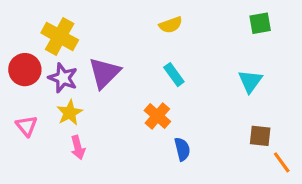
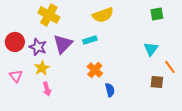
yellow semicircle: (171, 25) -> (103, 15), size x1.5
yellow cross: (60, 36) -> (49, 15), moved
cyan rectangle: (174, 75) -> (90, 40), moved, turned -72
orange line: (282, 162) -> (170, 67), moved

